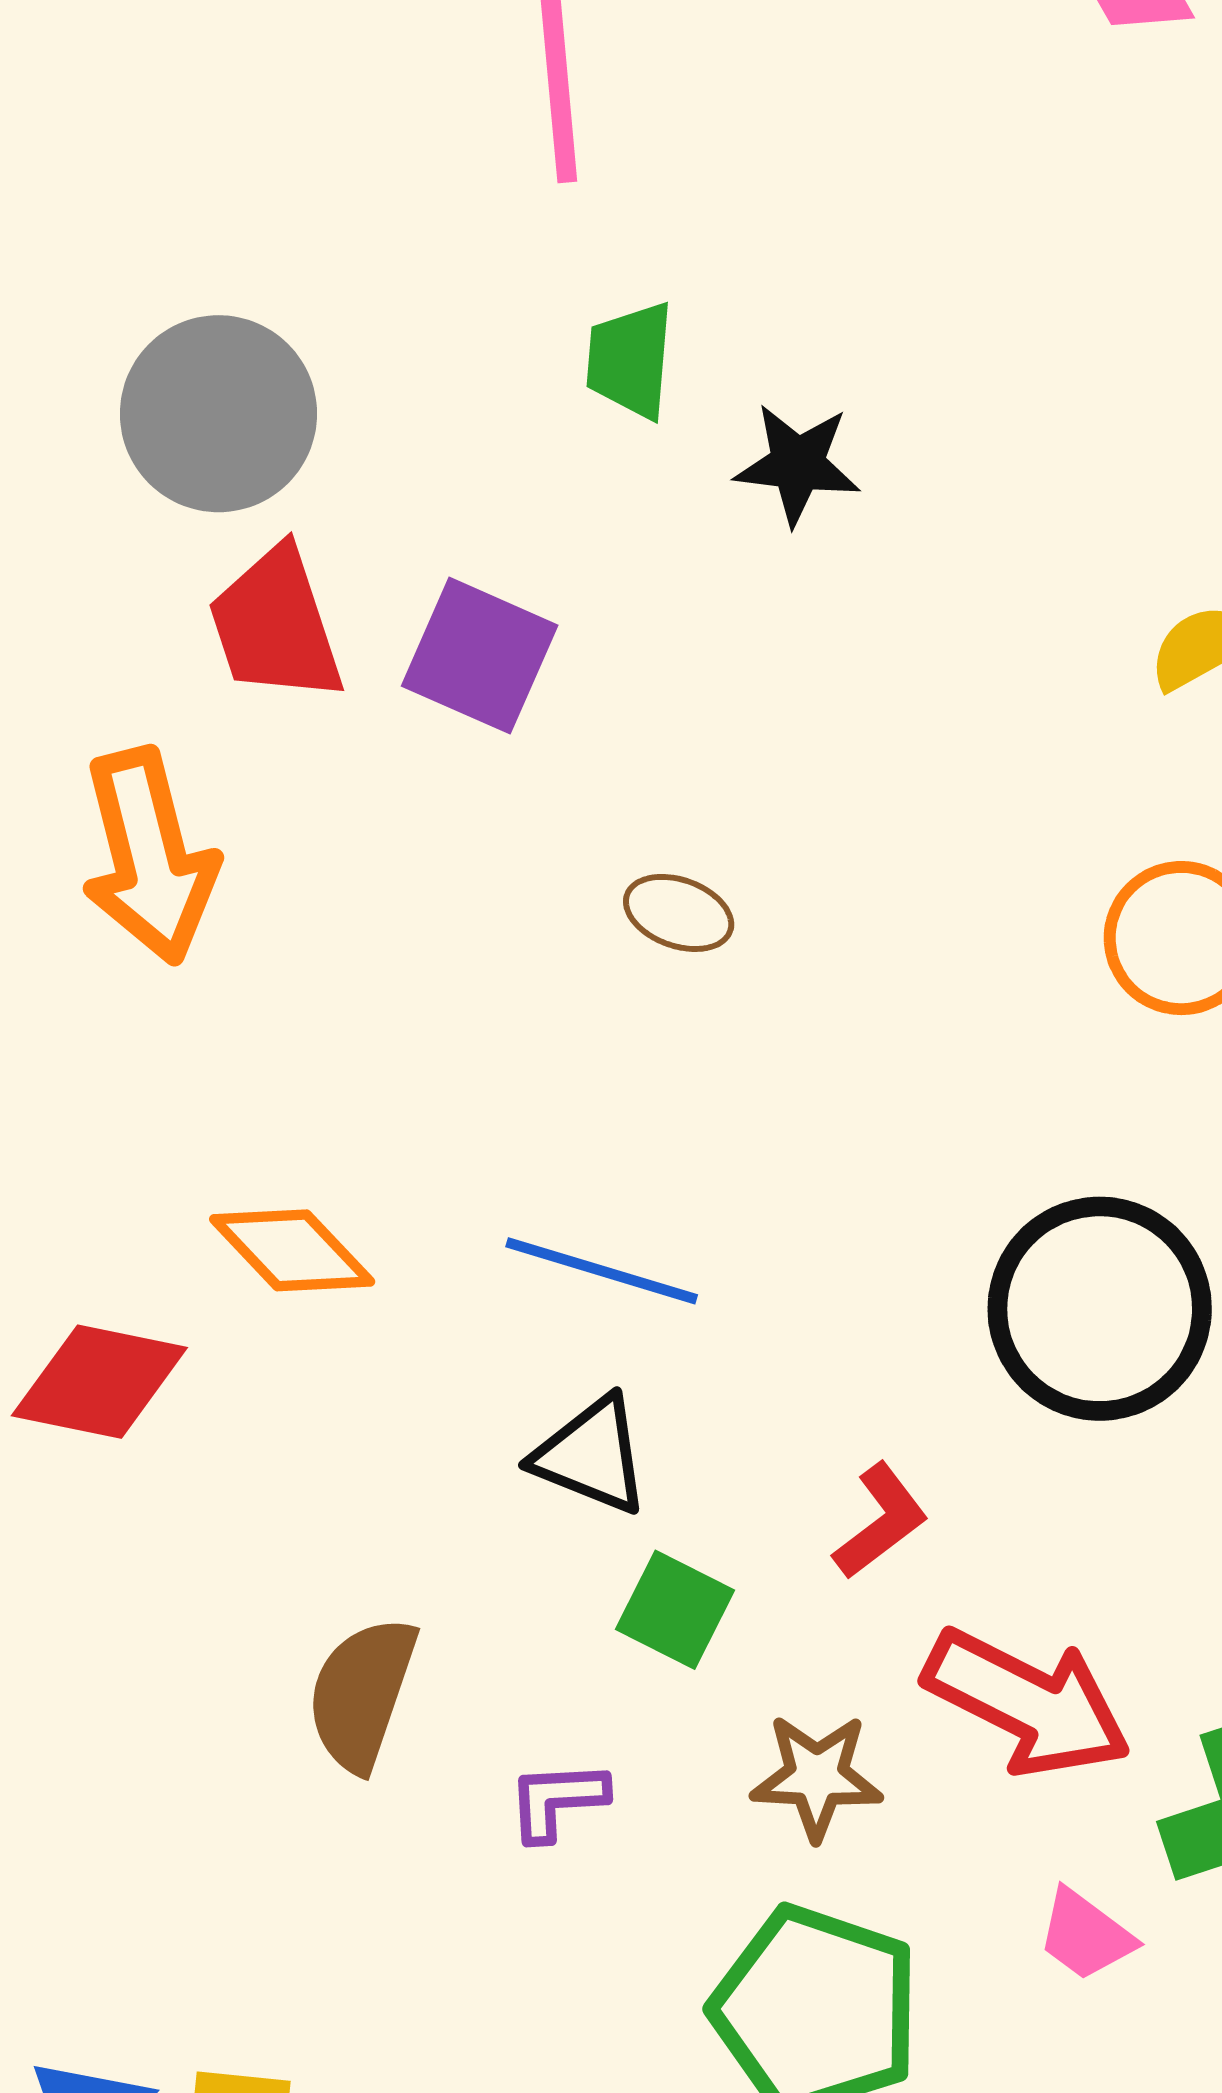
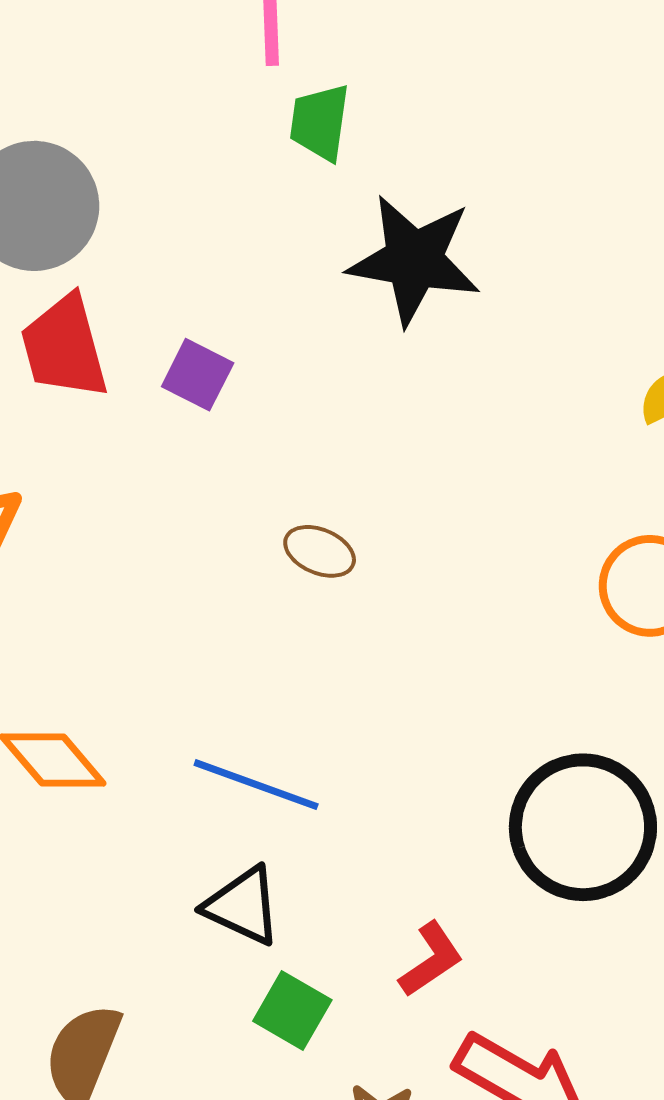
green trapezoid: (630, 360) -> (320, 122), moved
black star: (798, 464) -> (414, 260), size x1.6
purple square: (480, 656) -> (198, 375), size x0.7

